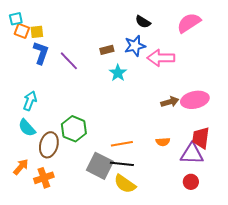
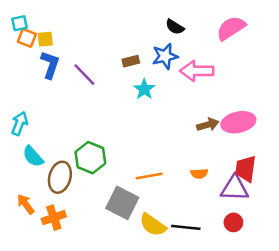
cyan arrow: (30, 101) -> (20, 123), moved
black line: (122, 164) -> (186, 227), moved
orange arrow: (21, 167) -> (26, 204), turned -78

